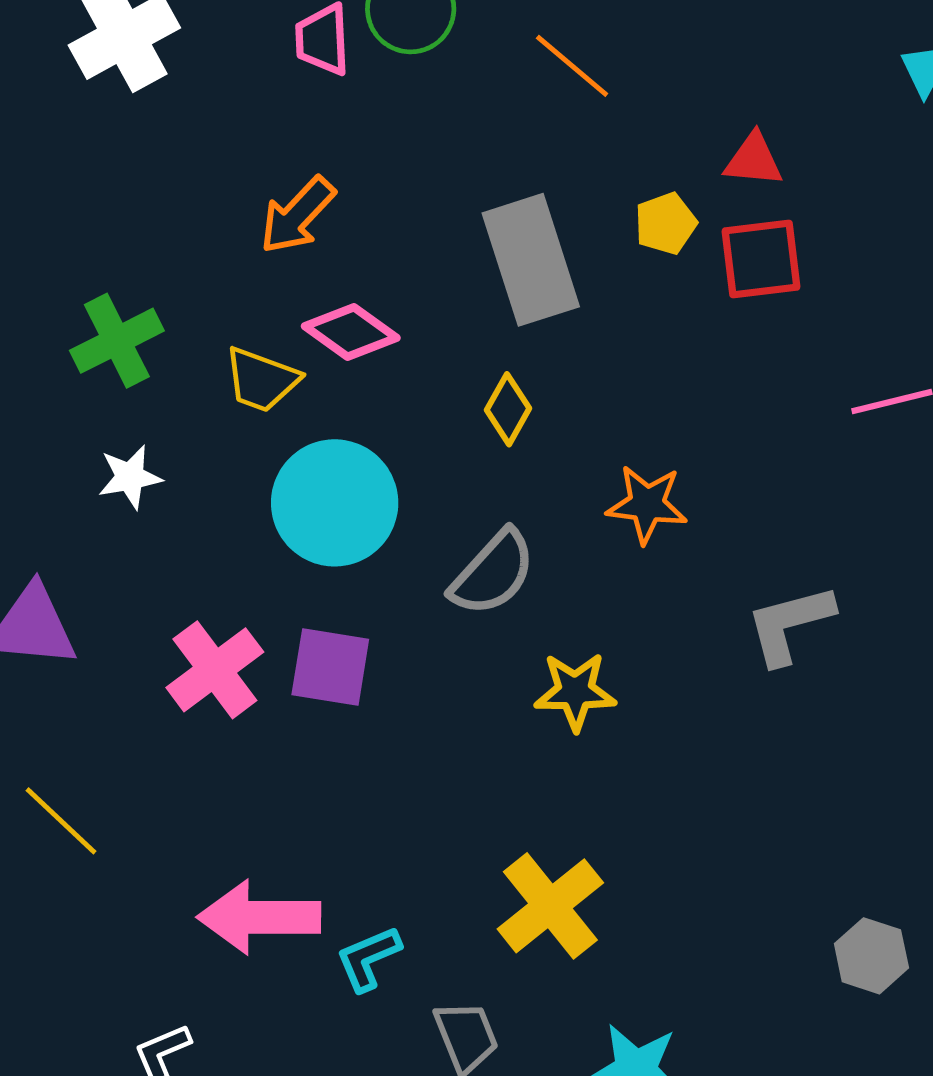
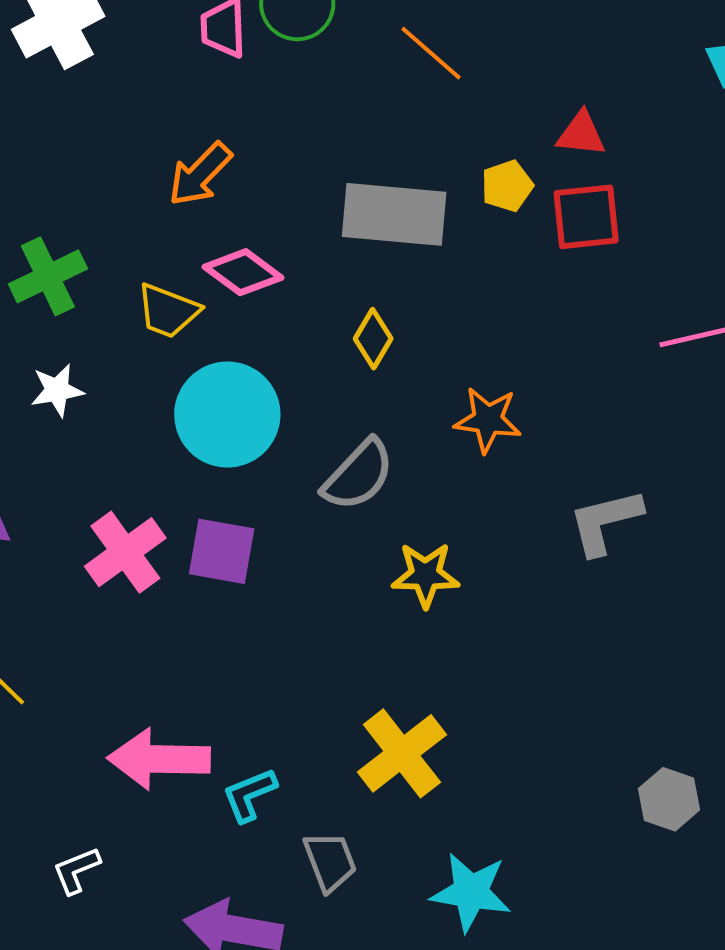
gray rectangle: (531, 260) -> (394, 214), turned -68

